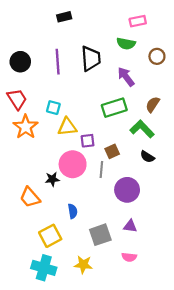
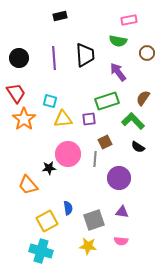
purple square: (88, 141) -> (89, 119), moved
blue semicircle: (73, 211) -> (68, 208), moved
yellow star: (83, 265) -> (88, 246), moved

